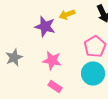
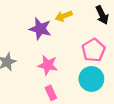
pink rectangle: (55, 86) -> (51, 93), turned 32

